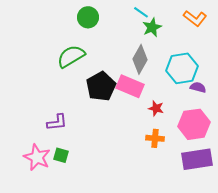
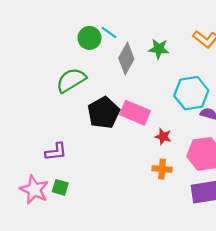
cyan line: (141, 12) -> (109, 33), moved
green star: (152, 27) -> (159, 49), turned 30
gray diamond: (140, 59) -> (126, 59), moved

